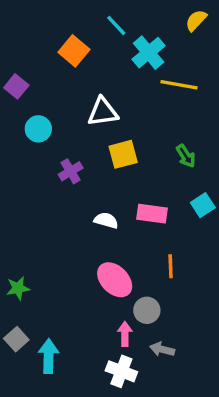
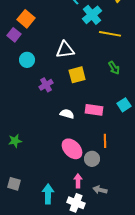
orange square: (74, 51) -> (26, 19), moved
green arrow: (186, 156) -> (114, 68), moved
green star: (18, 288) -> (15, 141), moved
gray circle: (147, 310) -> (92, 159), moved
gray square: (16, 339) -> (14, 184), turned -32
cyan arrow: (49, 356) -> (48, 194), moved

